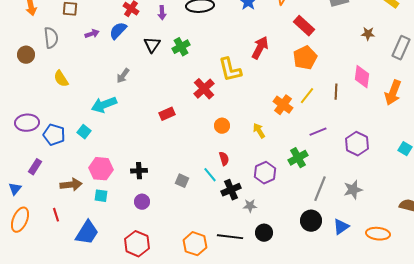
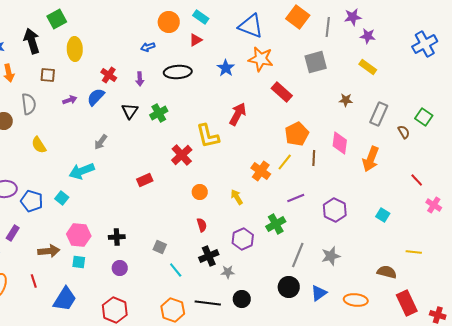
orange pentagon: (305, 58) -> (297, 134), moved
cyan line: (210, 175) -> (176, 270), moved

